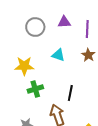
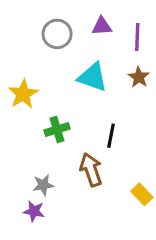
cyan triangle: (58, 55) -> (93, 77), size x1.5
yellow star: (24, 66) -> (23, 94), moved, turned -30

